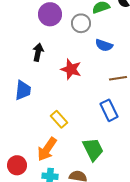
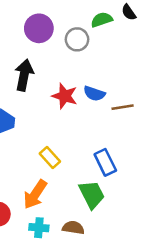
blue semicircle: (104, 45) -> (94, 94), moved
black arrow: (38, 52) -> (24, 75), size x1.4
blue rectangle: (109, 110) -> (105, 162), moved

